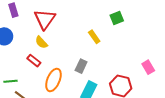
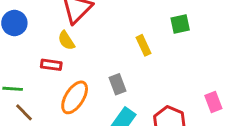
red rectangle: (34, 61) -> (51, 65), turned -40
gray rectangle: (81, 66) -> (117, 84), turned -56

